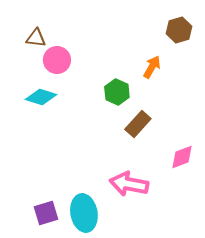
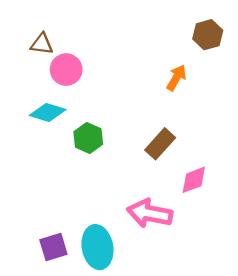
green hexagon: (117, 92) -> (88, 138), moved
pink diamond: (182, 157) -> (194, 180), moved

